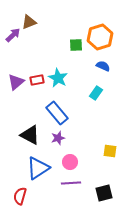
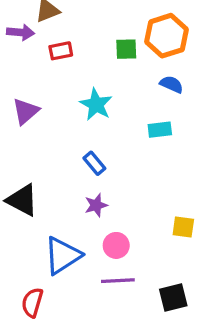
purple arrow: (13, 35) -> (21, 32), turned 49
red rectangle: (37, 80) -> (61, 51), moved
cyan rectangle: (96, 93) -> (160, 130), turned 48
blue rectangle: (57, 113) -> (94, 163), size x0.6
black triangle: (30, 135) -> (22, 200), moved

